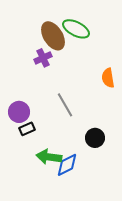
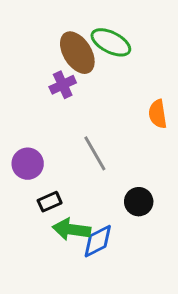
black rectangle: (27, 129) -> (50, 202), moved

